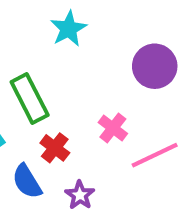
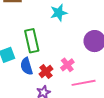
red cross: (55, 148) -> (46, 71), moved
blue semicircle: (27, 181) -> (27, 66), moved

